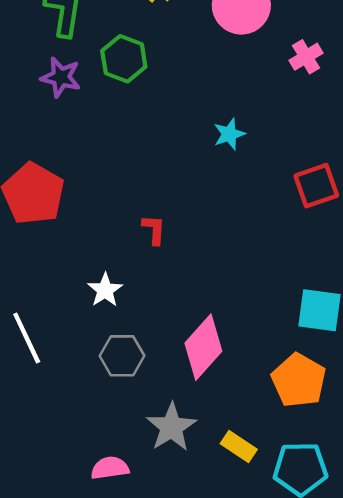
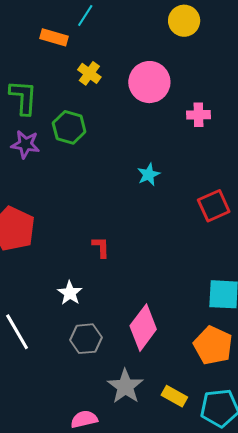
pink cross: (306, 57) -> (199, 115), turned 35

